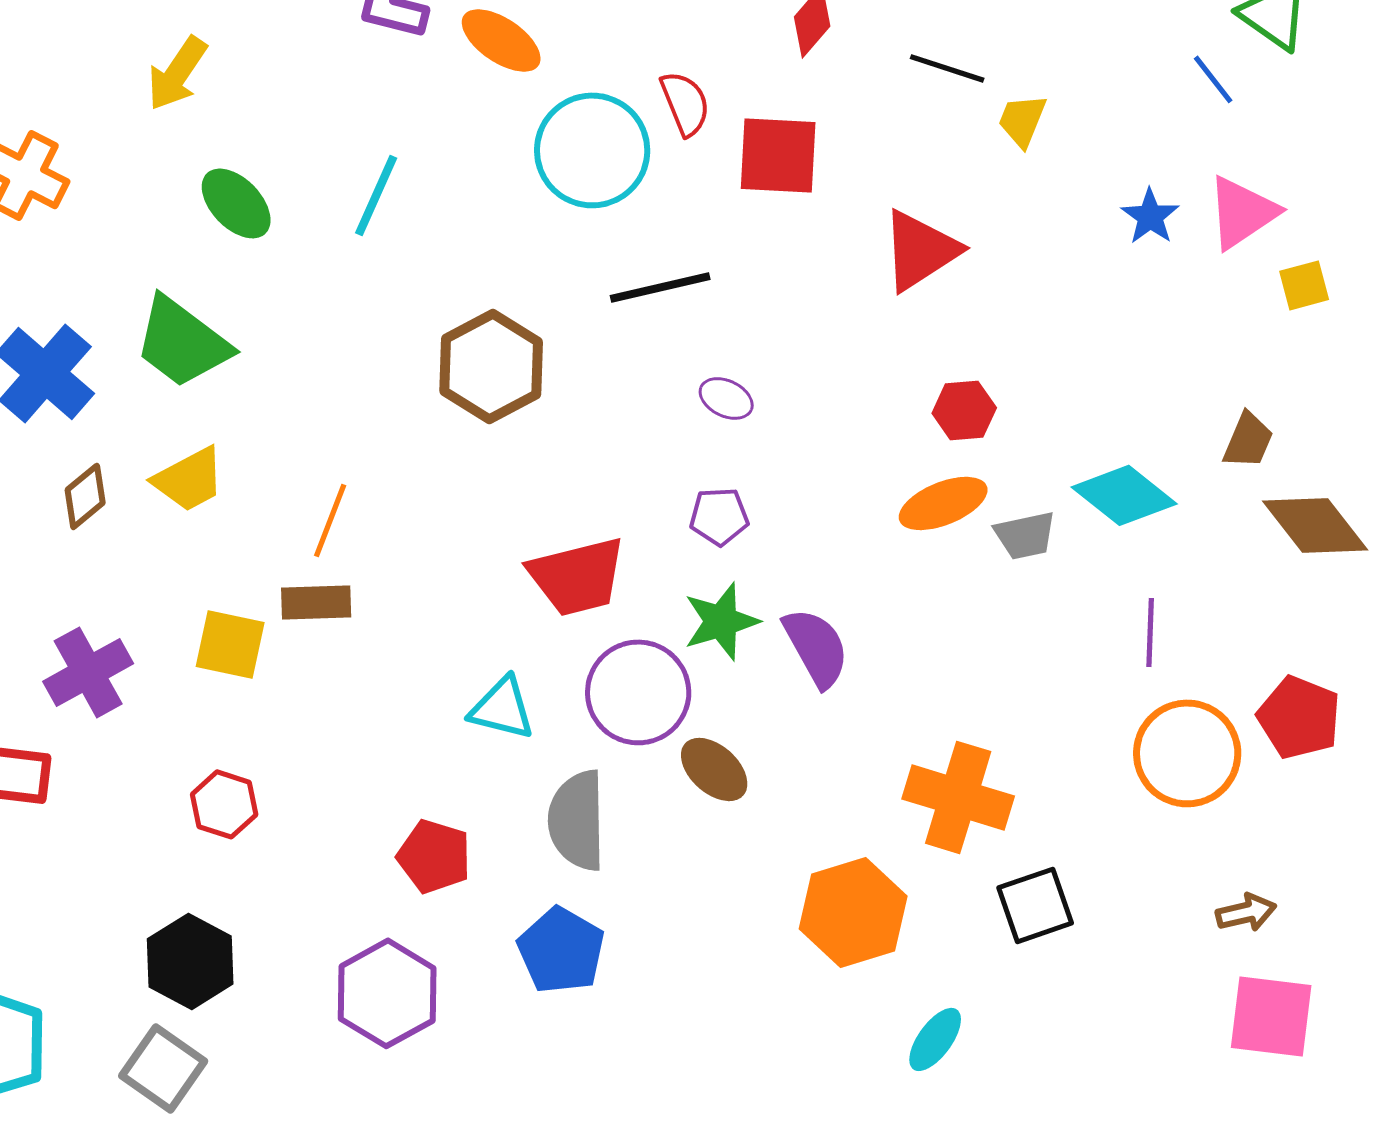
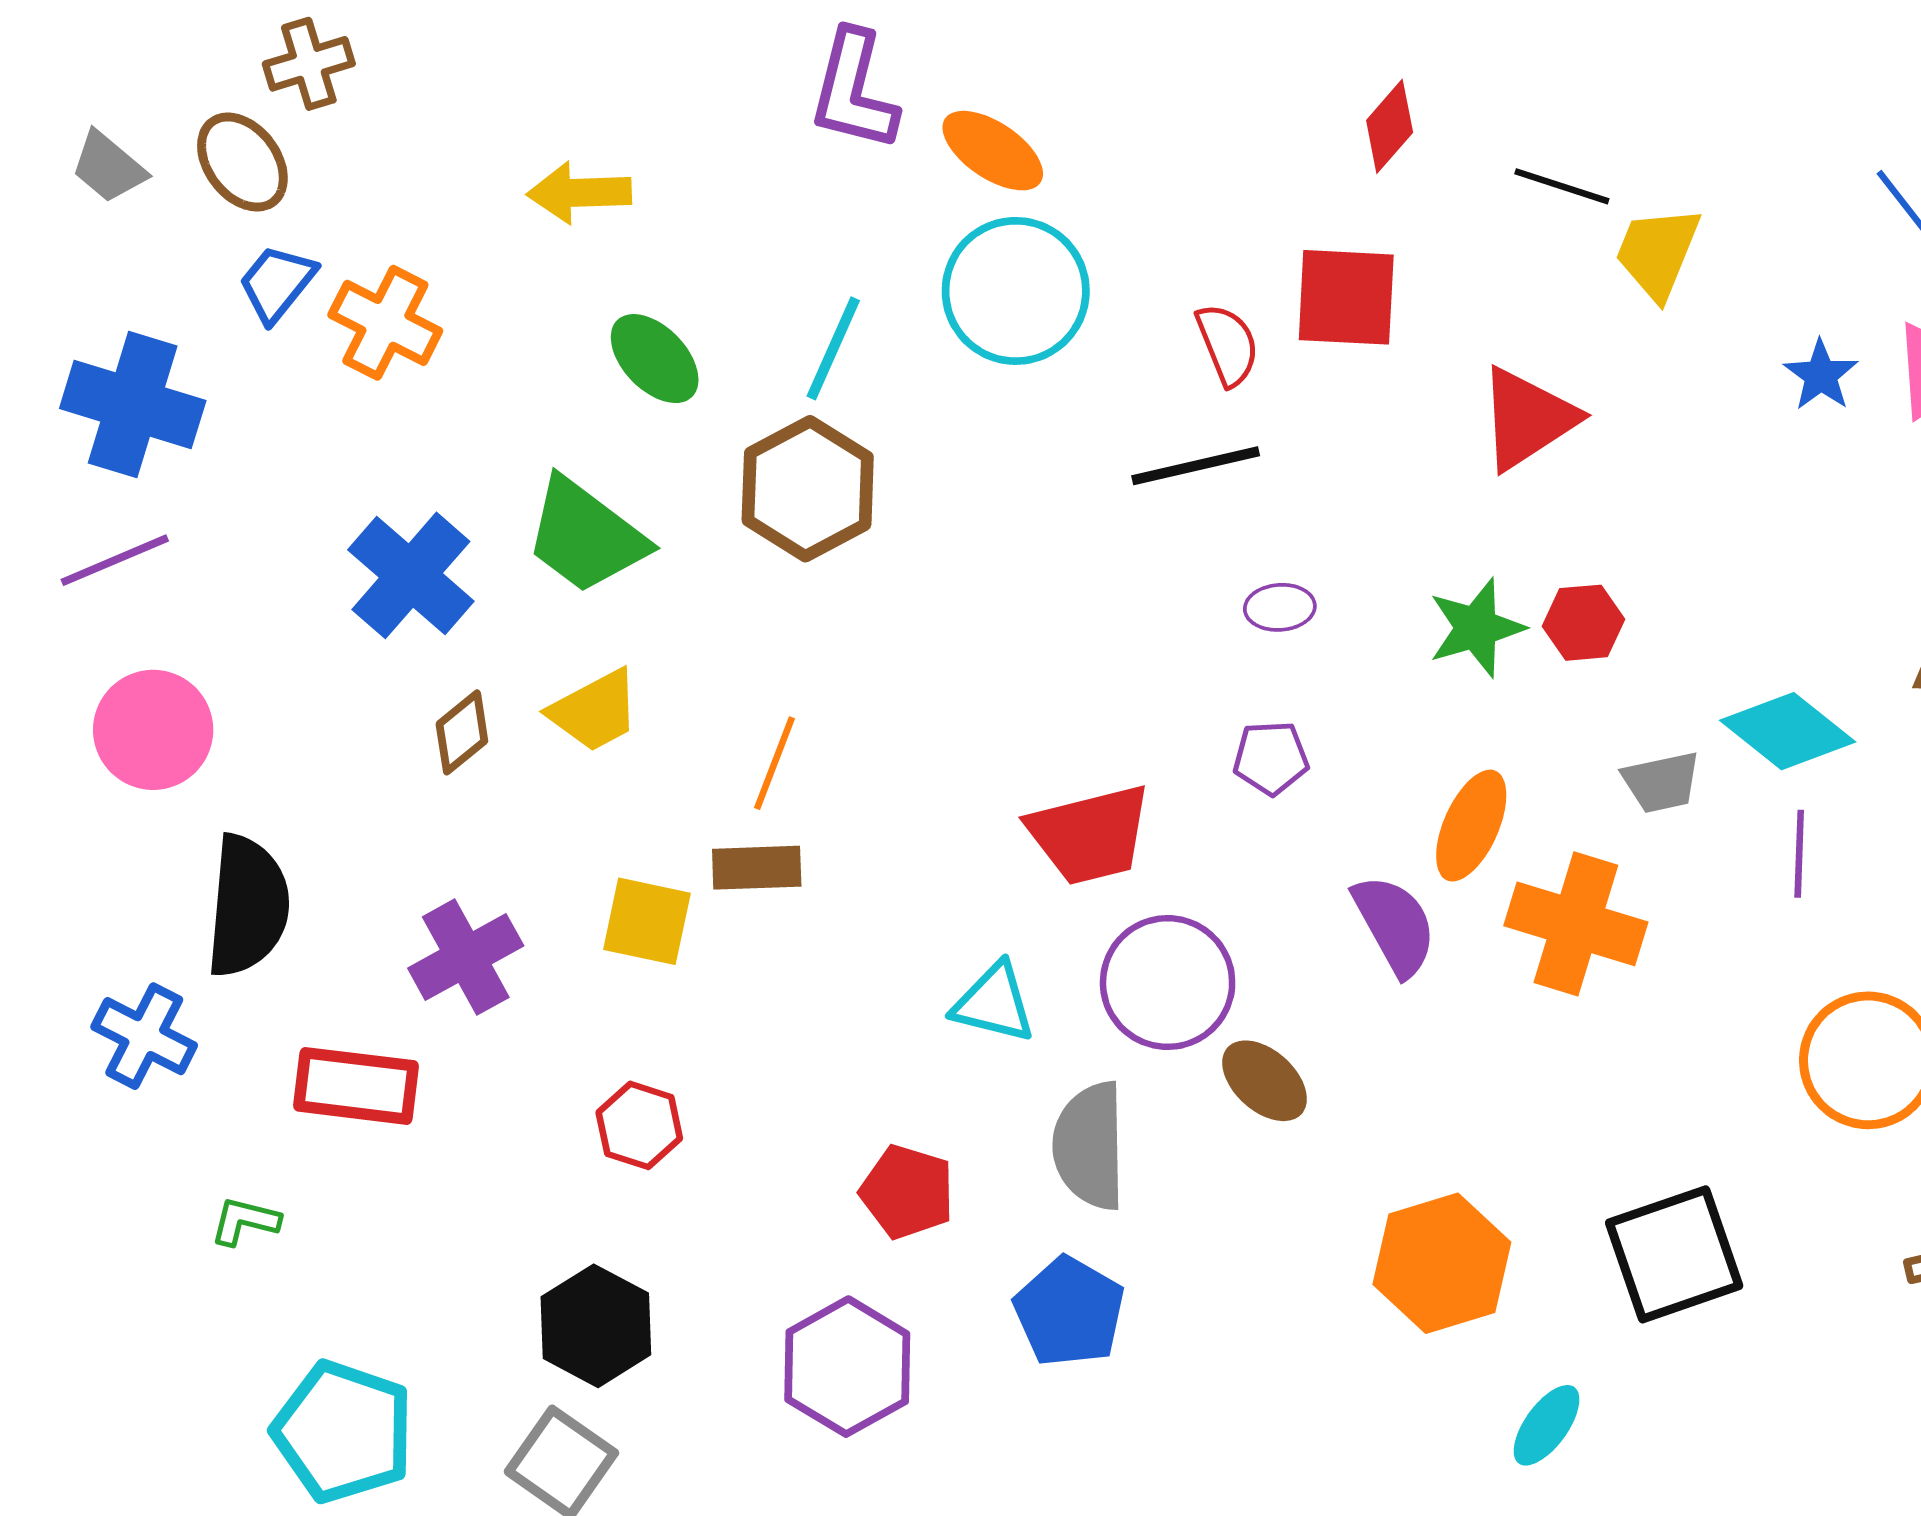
yellow arrow: (177, 73) -> (579, 193), turned 54
red semicircle: (685, 103) -> (1228, 345), moved
yellow trapezoid: (1022, 120) -> (1658, 253), size x1.4
cyan circle: (592, 150) -> (1016, 291), moved
brown hexagon: (491, 366) -> (808, 489), moved
purple ellipse: (726, 398) -> (1280, 607), turned -30
orange ellipse: (943, 503) -> (1471, 826), moved, turned -44
green star: (721, 621) -> (1476, 628), moved
purple line: (1150, 632) -> (1799, 854), moved
orange cross: (958, 797) -> (1576, 924), moved
black square: (1035, 905) -> (1674, 1254), size x1.4

